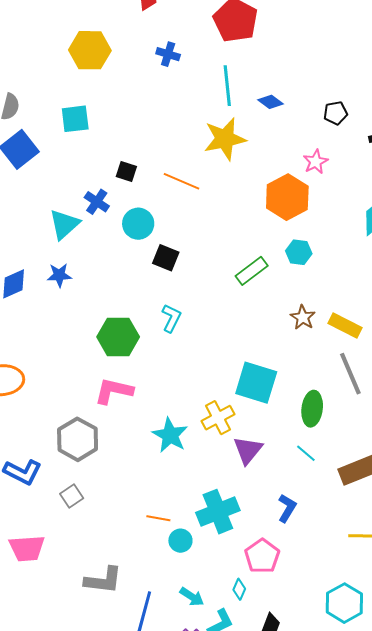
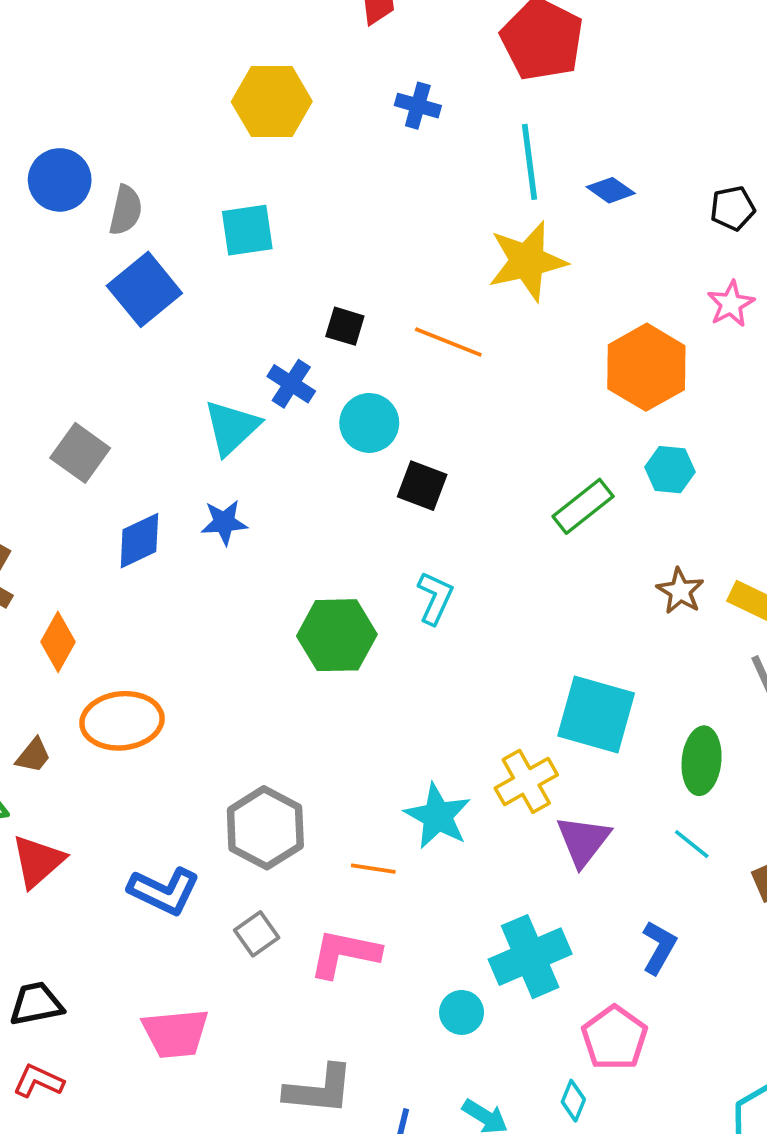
pink star: (316, 162) -> (731, 304), moved
pink L-shape: (114, 391) -> (344, 954), moved
orange line: (158, 518) -> (373, 869), moved

